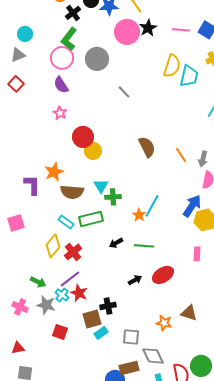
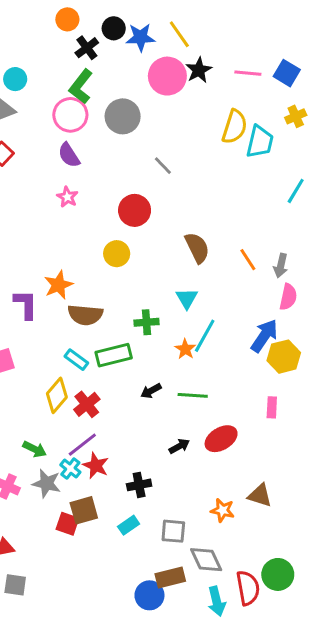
red circle: (83, 137) -> (135, 210), moved
cyan triangle: (101, 186) -> (187, 298), moved
brown square: (92, 319) -> (84, 510), moved

